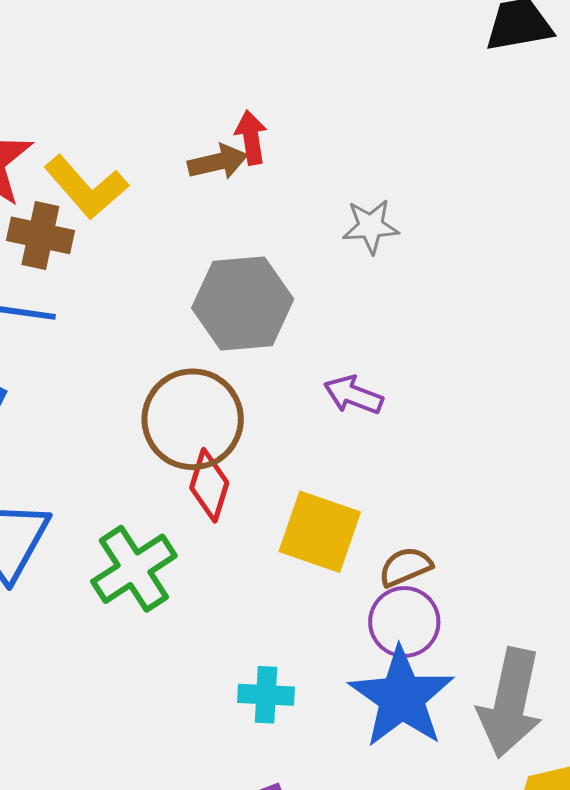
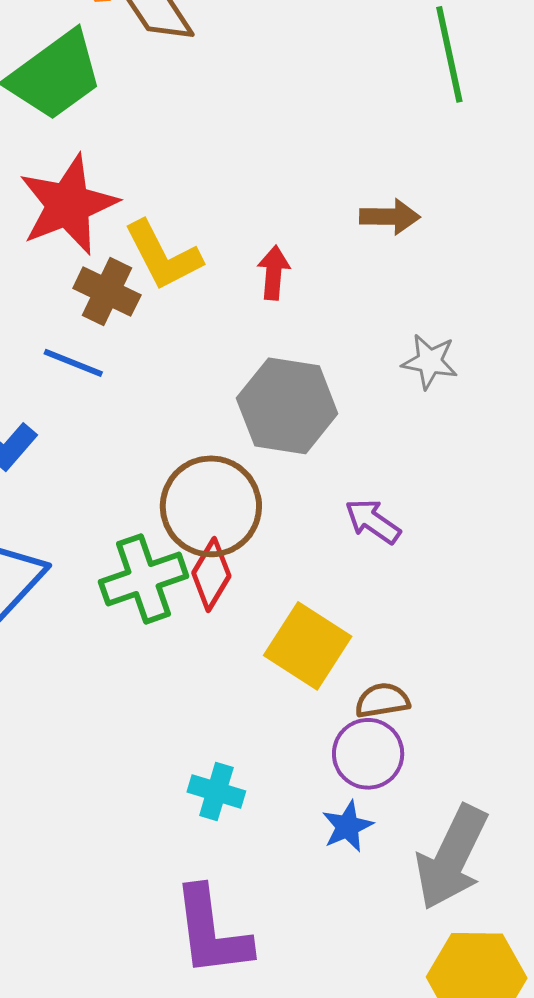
red arrow: (251, 137) -> (274, 273), moved
brown arrow: (218, 162) -> (390, 217), moved
green cross: (134, 569) -> (144, 579), moved
blue star: (402, 697) -> (347, 826), size x0.5

